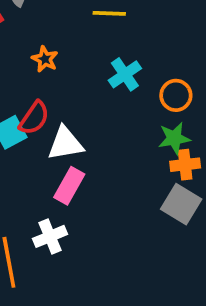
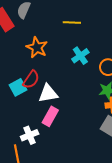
orange star: (45, 59) -> (37, 47), size x1.5
white cross: (50, 236) -> (30, 135), moved

